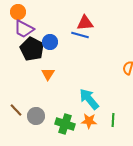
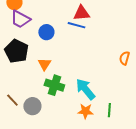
black pentagon: (32, 49) -> (16, 51), moved
green cross: (65, 124) -> (54, 85), moved

